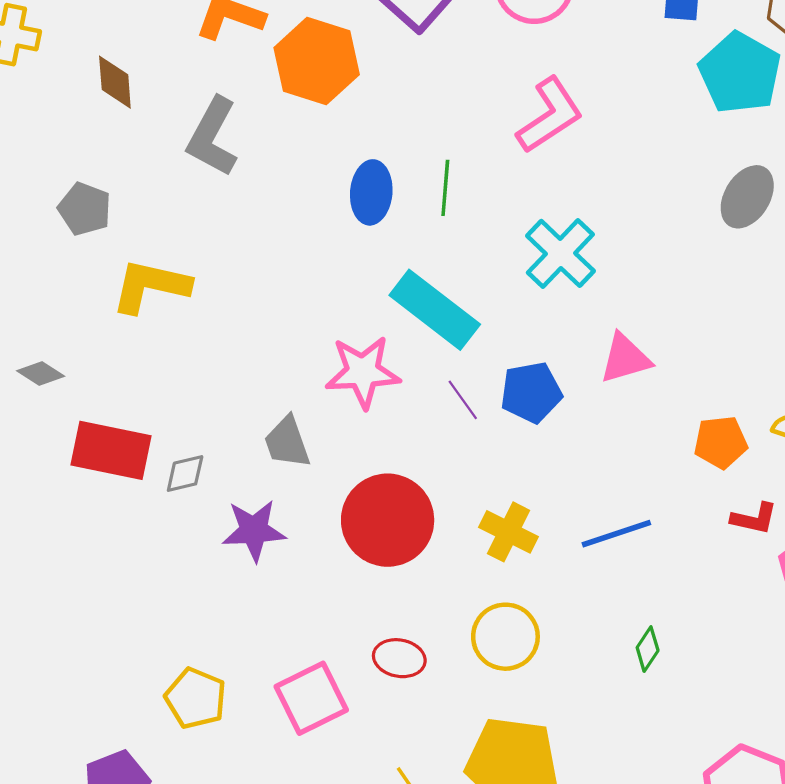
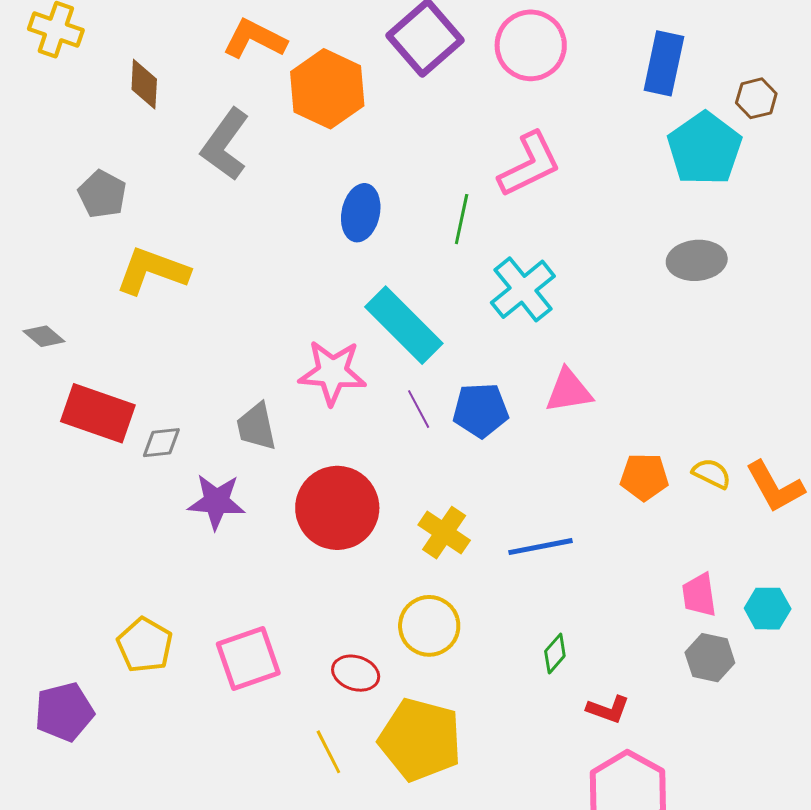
green line: (445, 188) -> (462, 219), moved
gray ellipse: (747, 197) -> (697, 260), turned 46
red L-shape: (754, 519) -> (608, 709), moved
red ellipse: (399, 658) -> (356, 673), moved

